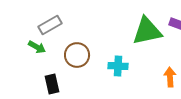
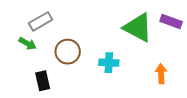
green triangle: (147, 31) -> (138, 27), turned 40

